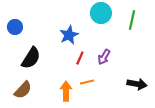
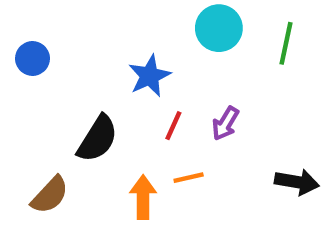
black semicircle: (31, 58) -> (98, 139), moved

